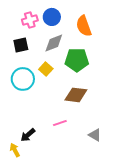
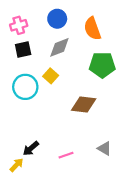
pink cross: (30, 20) -> (19, 25), moved
green pentagon: (77, 60) -> (102, 65), moved
pink line: (60, 123) -> (66, 155), moved
yellow arrow: (15, 150) -> (16, 165), turned 72

